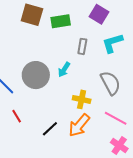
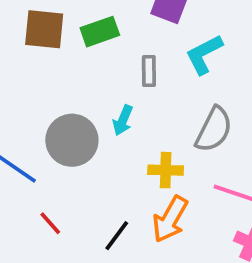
gray semicircle: (110, 83) -> (214, 129), turned 65

